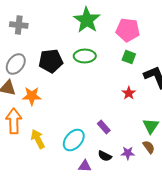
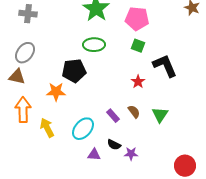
black pentagon: (51, 61) -> (74, 71), moved
orange star: (32, 96) -> (56, 92), moved
brown semicircle: (149, 147) -> (134, 112), moved
purple star: (128, 153) -> (131, 154), moved

